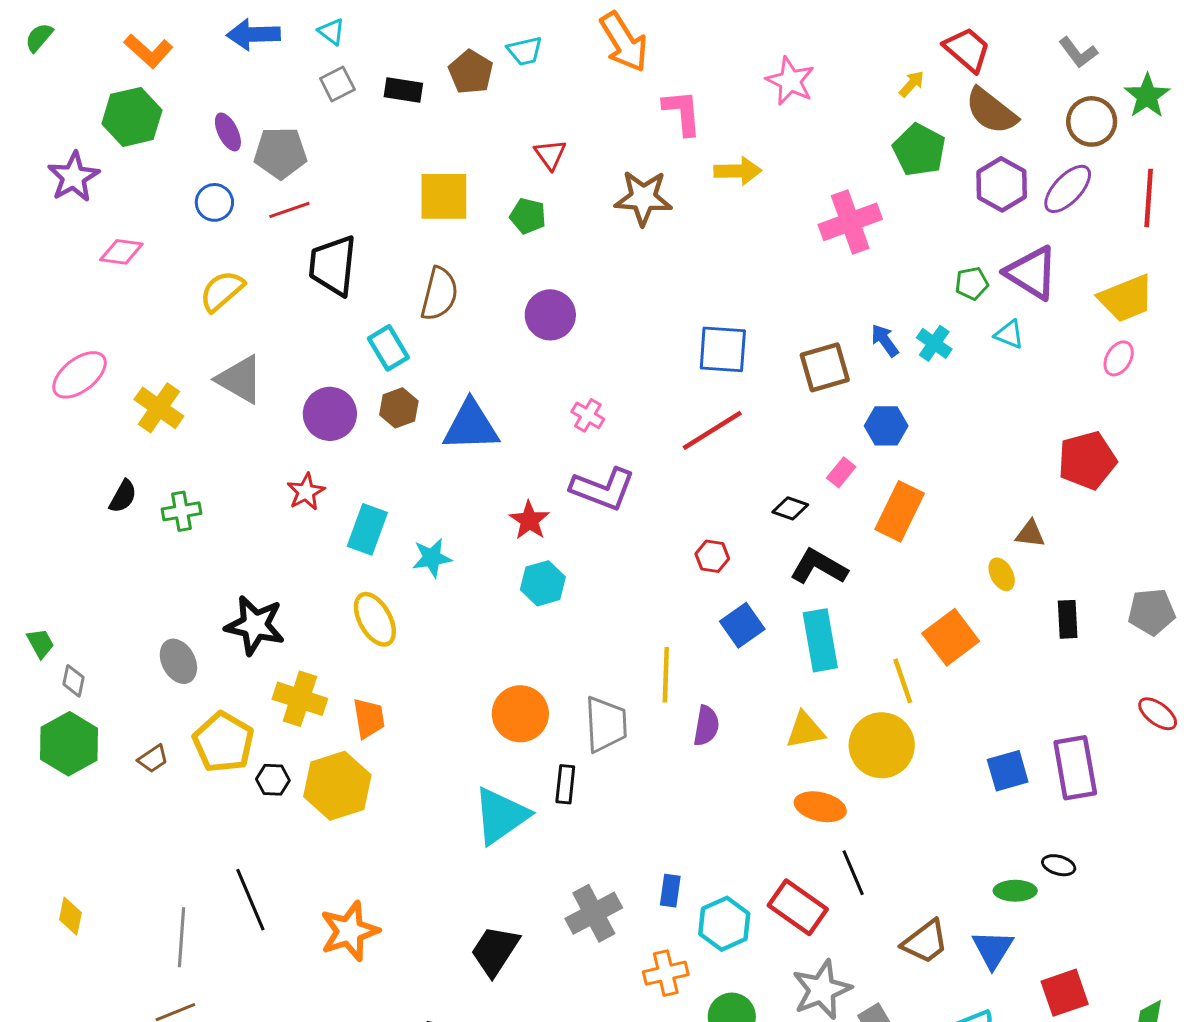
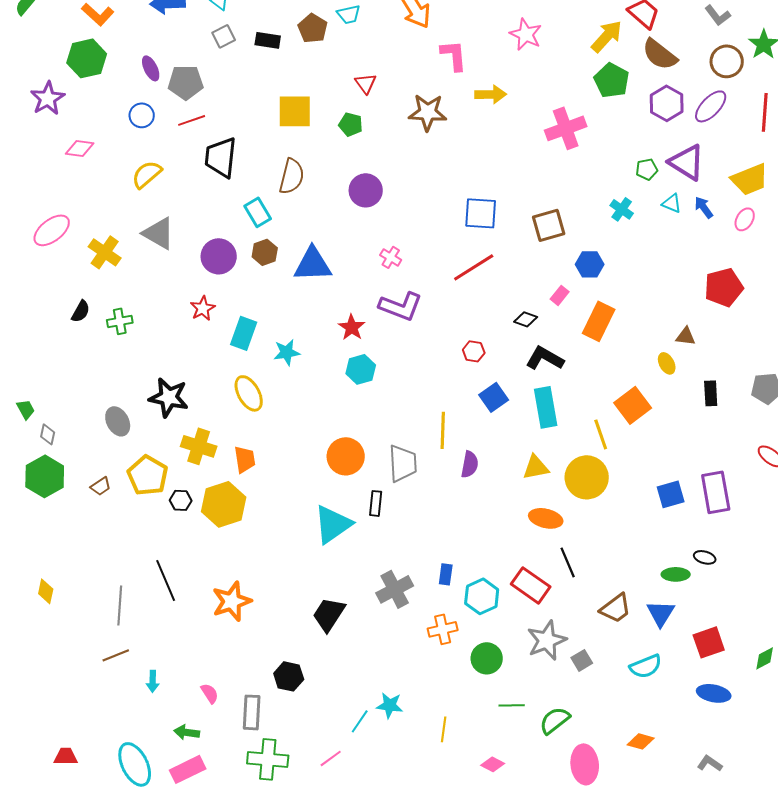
yellow arrow: (912, 84) -> (607, 36), size x1.8
blue arrow: (885, 340) -> (704, 207), moved

